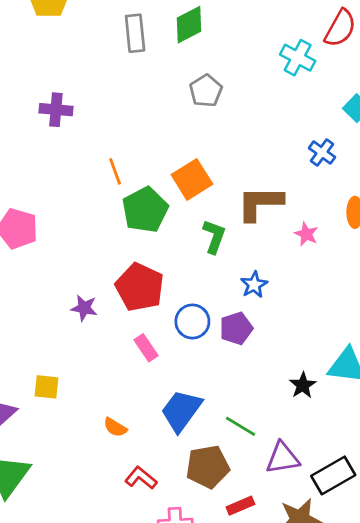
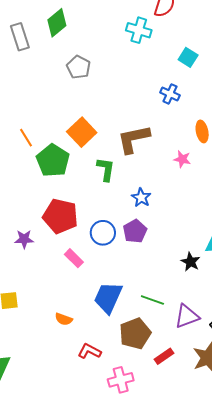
pink star: (306, 234) -> (182, 159), moved

